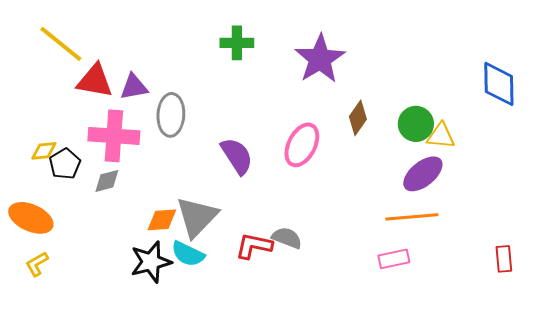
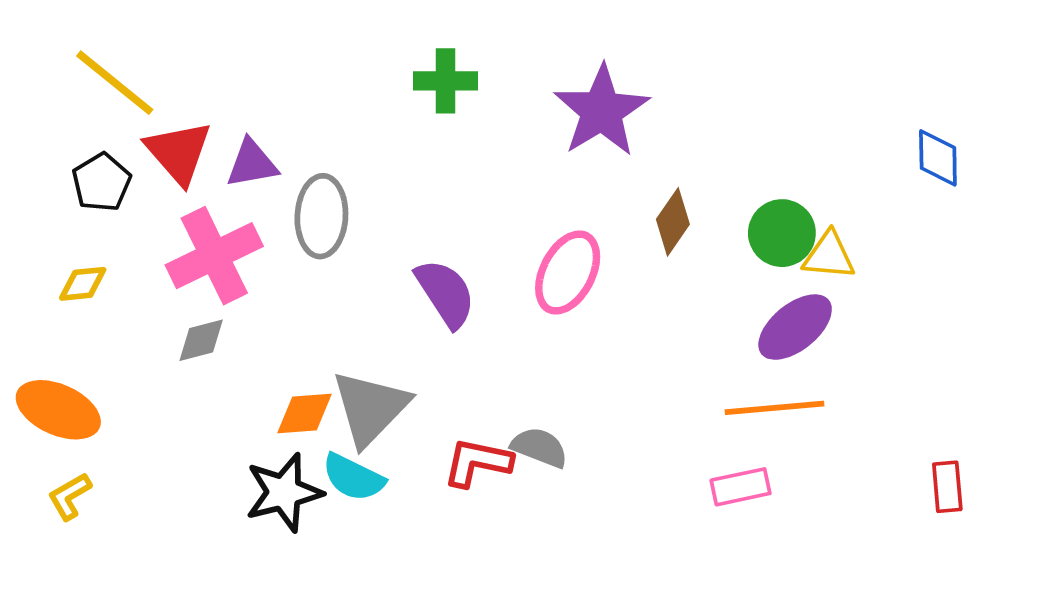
red triangle: (95, 81) -> (179, 152), turned 39
blue diamond: (499, 84) -> (938, 158), size x0.7
pink cross: (114, 136) -> (214, 256), turned -30
black pentagon: (65, 164) -> (102, 182), moved

